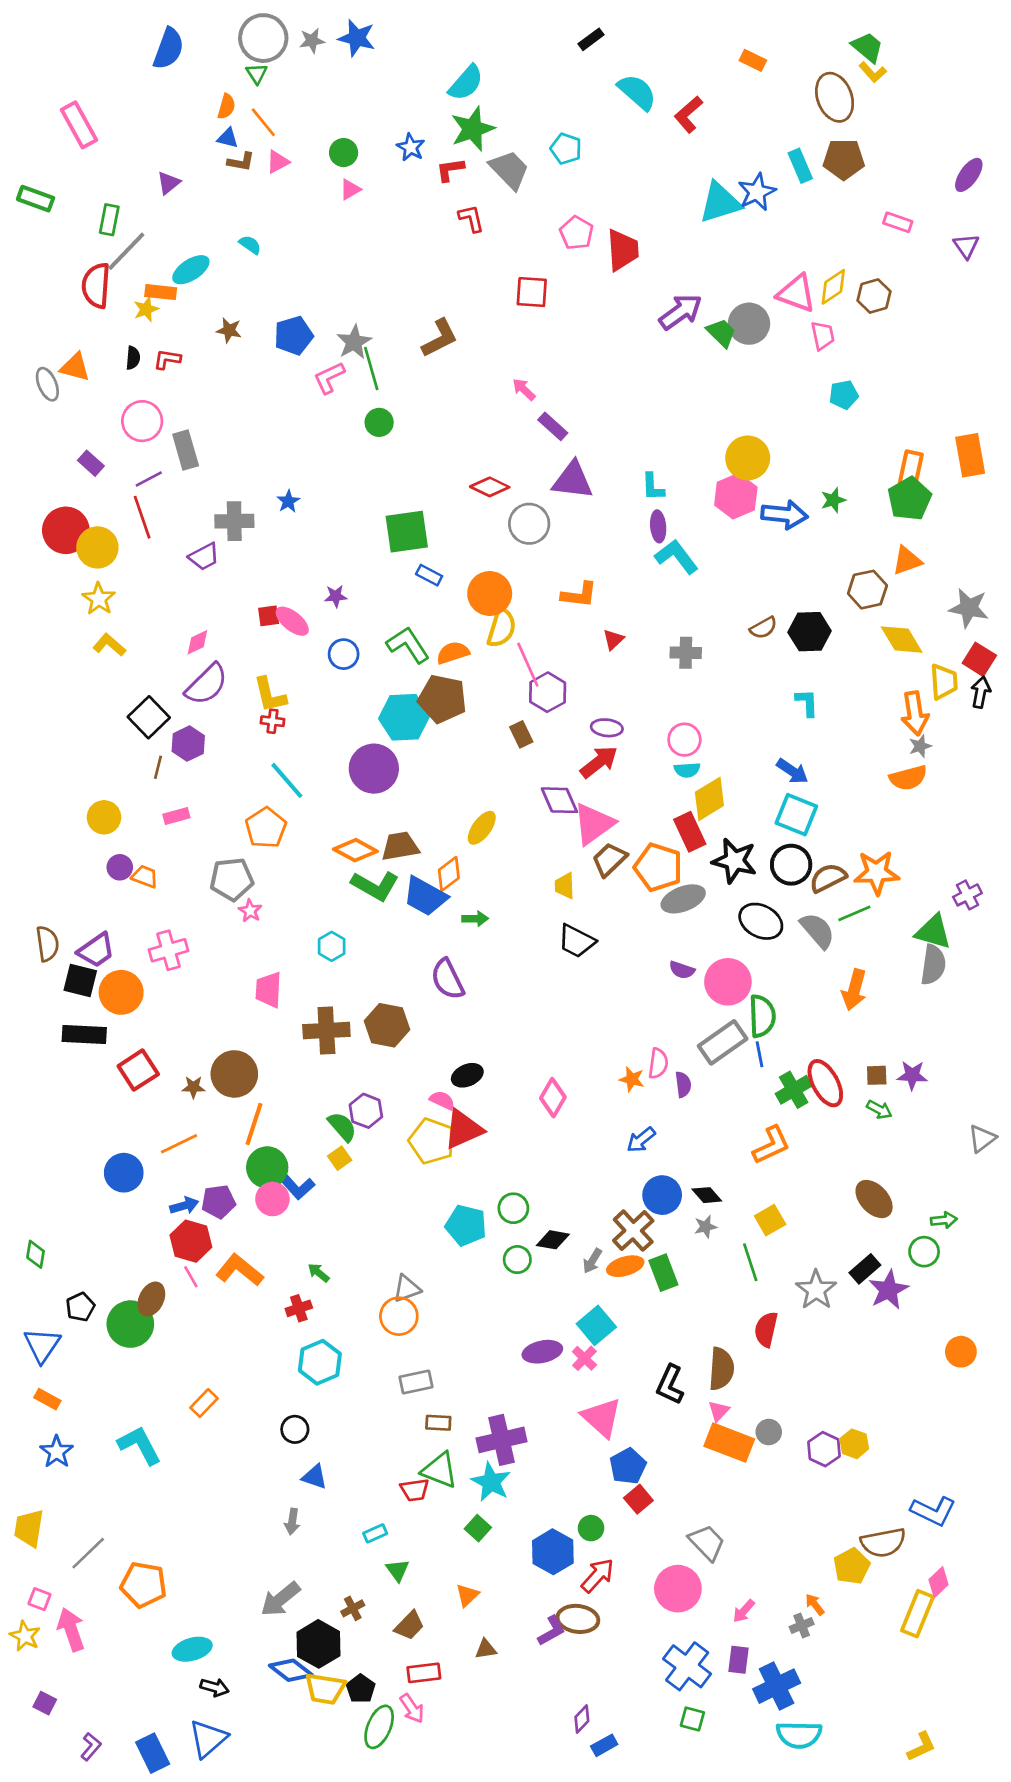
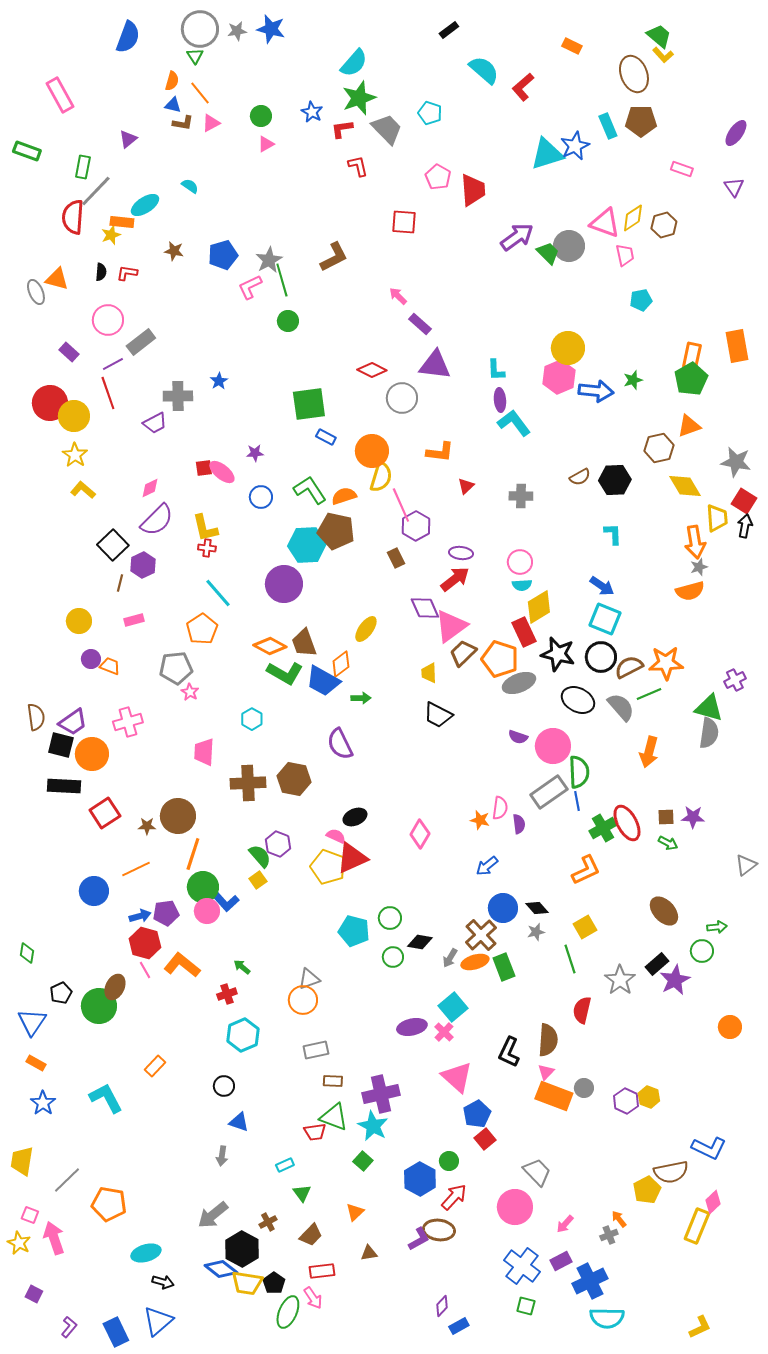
gray rectangle: (186, 450) -> (141, 342), turned 68
brown trapezoid: (400, 846) -> (304, 643), turned -100
purple rectangle: (738, 1660) -> (561, 1261), turned 55

